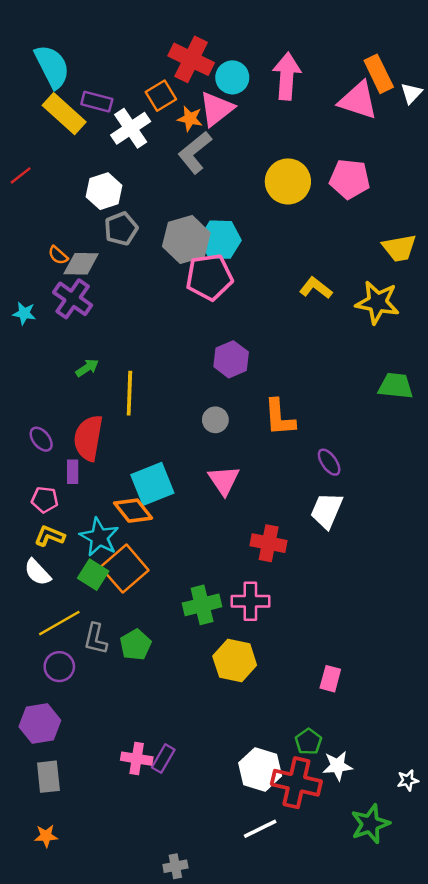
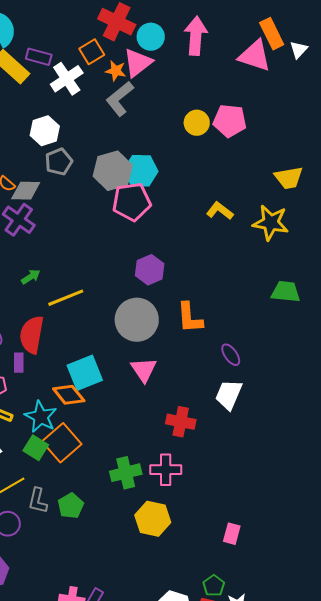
pink pentagon: (350, 179) -> (230, 121), moved
yellow circle: (288, 181) -> (197, 123), size x0.7
yellow line: (129, 393) -> (66, 298), turned 66
gray circle: (215, 420) -> (137, 320), size x2.0

